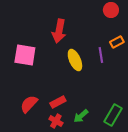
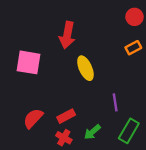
red circle: (111, 10) -> (134, 17), moved
purple line: (101, 55) -> (115, 102), moved

